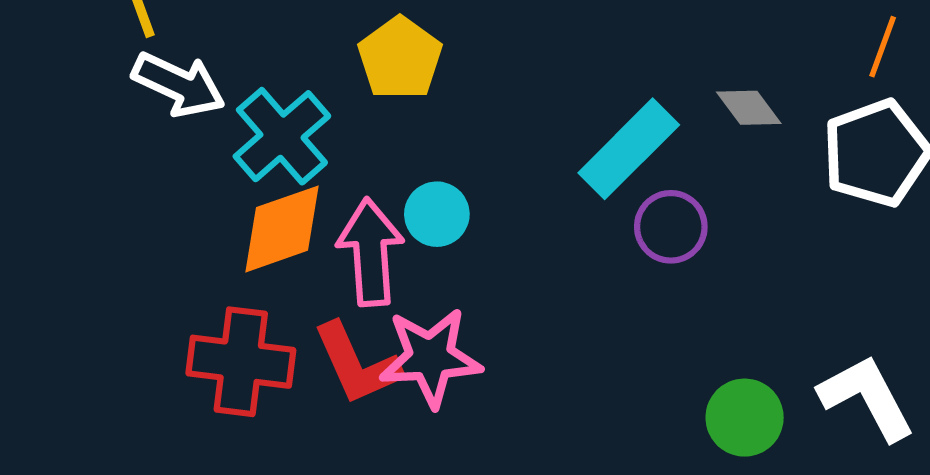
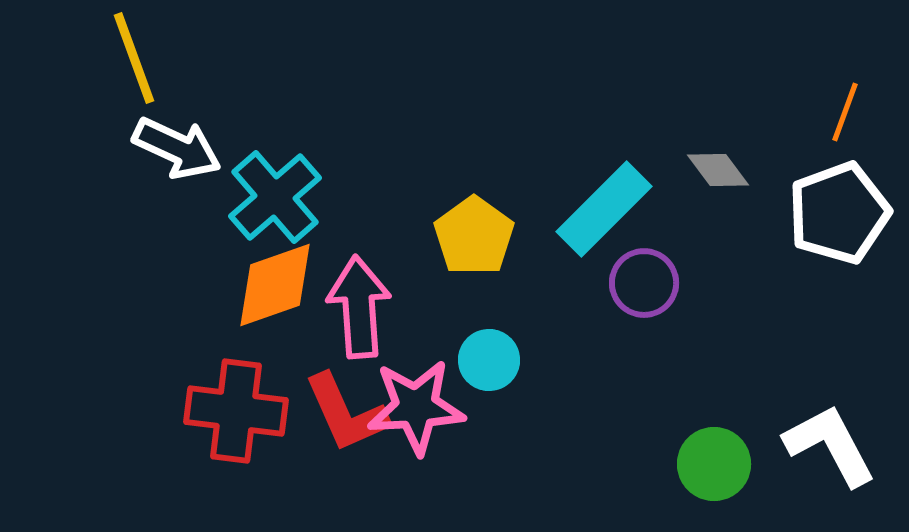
yellow pentagon: (400, 58) -> (474, 236), moved
cyan circle: (437, 214) -> (489, 360), moved

